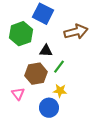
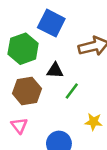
brown hexagon: (36, 74) -> (27, 91), moved
yellow star: (60, 91) -> (94, 122), moved

